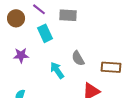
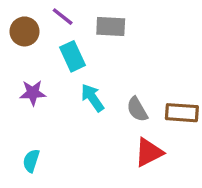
gray semicircle: (78, 58) -> (137, 109), moved
cyan arrow: (57, 70) -> (92, 98), moved

